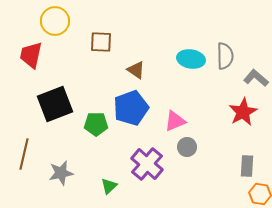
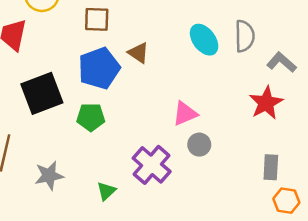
cyan ellipse: (191, 59) -> (204, 40), turned 44
blue pentagon: (131, 108) -> (99, 68), moved

